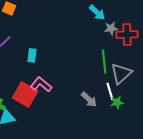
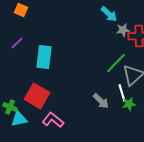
cyan rectangle: (32, 55) -> (44, 57), size x1.6
green line: (104, 61) -> (116, 63), turned 50
pink L-shape: (41, 84) -> (53, 120), moved

